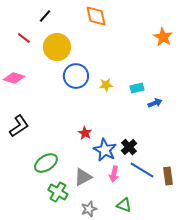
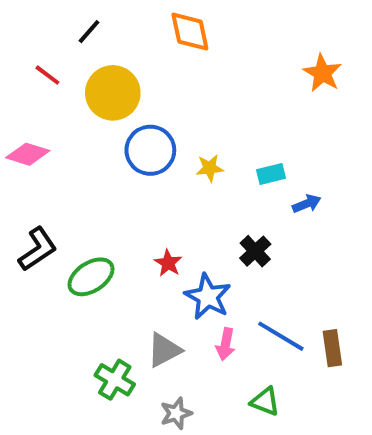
black cross: (129, 147) -> (255, 251), moved
green ellipse: (46, 163) -> (91, 277), moved
green triangle: (124, 205) -> (265, 401), moved

